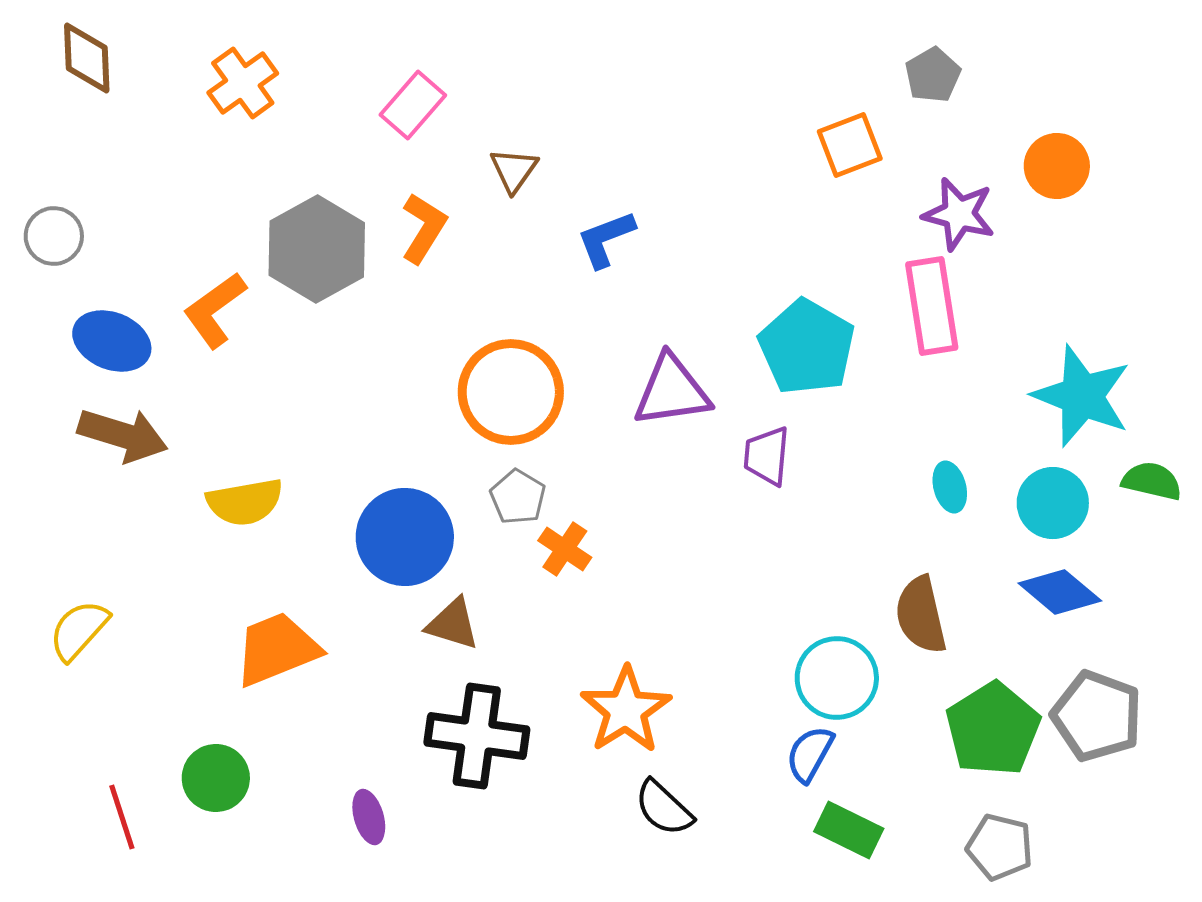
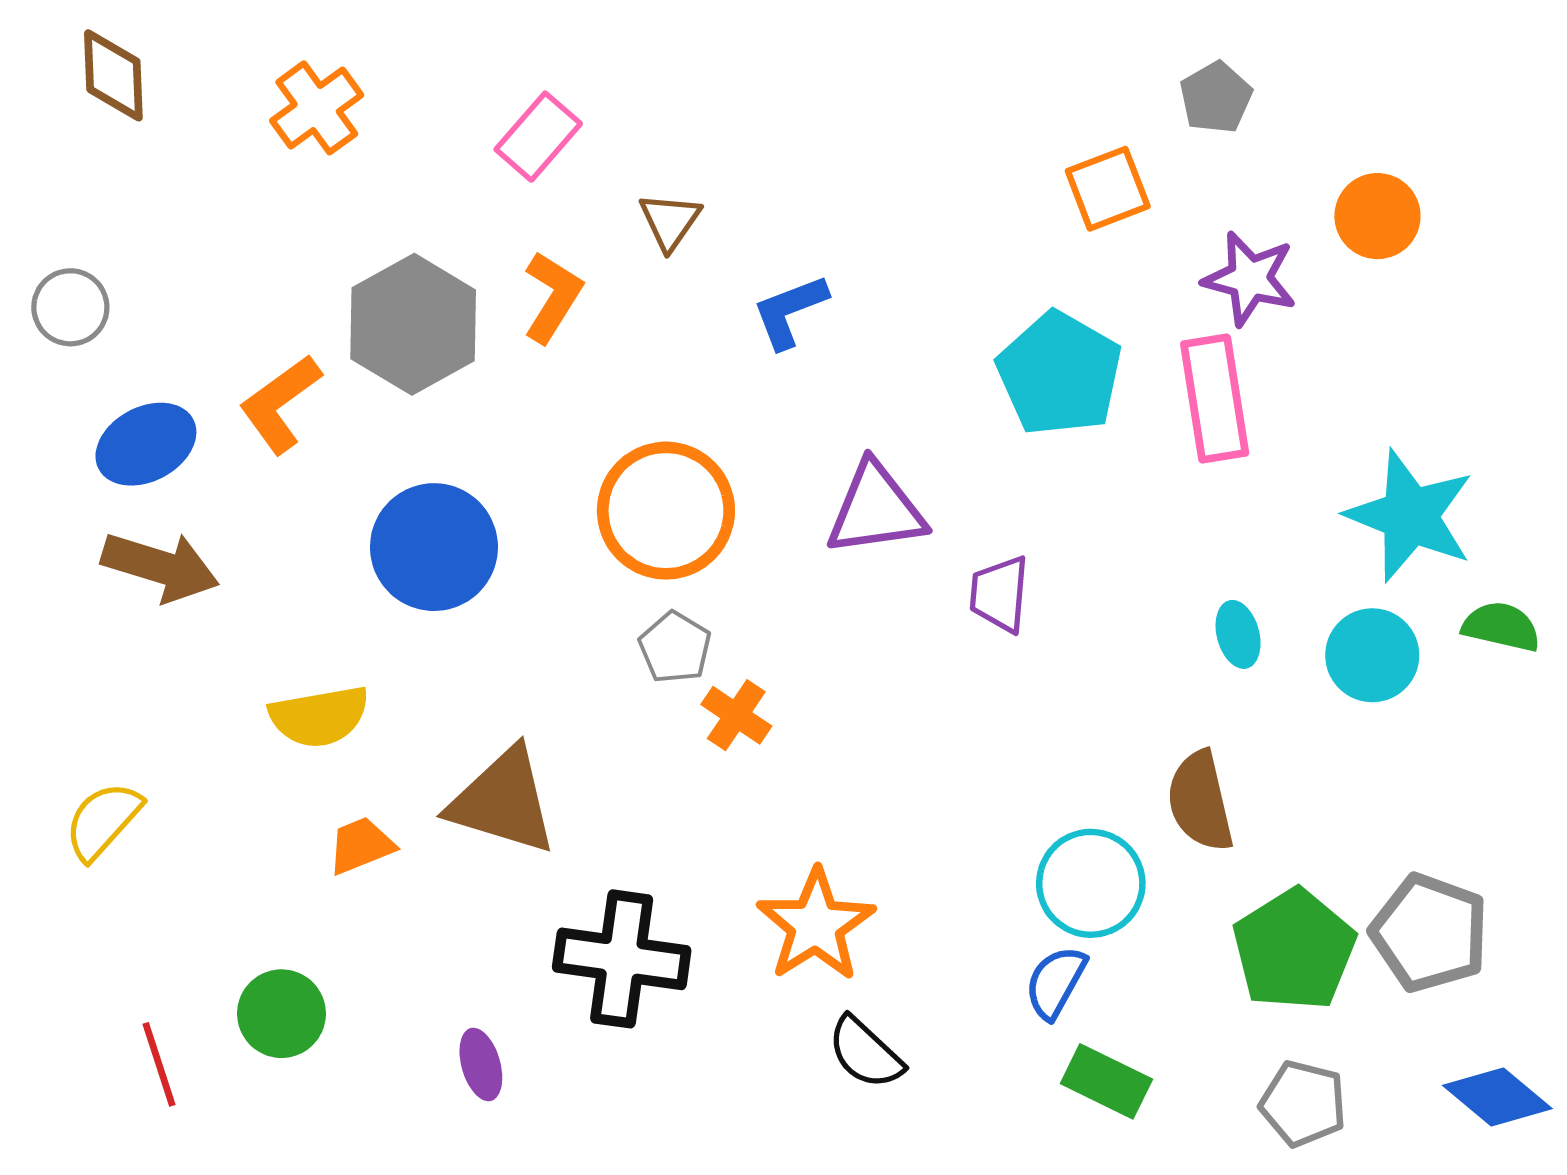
blue ellipse: (112, 341) -> (146, 444), turned -50
cyan pentagon: (807, 347) -> (1060, 374), moved
yellow semicircle: (245, 502) -> (319, 717), moved
blue circle: (405, 537) -> (434, 547), moved
blue diamond: (1060, 592) -> (1497, 1097), moved
brown triangle: (453, 624) -> (503, 801), moved, size x1.6
orange trapezoid: (277, 649) -> (361, 846), size x0.6

